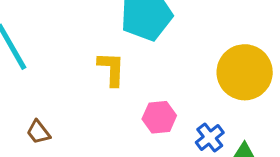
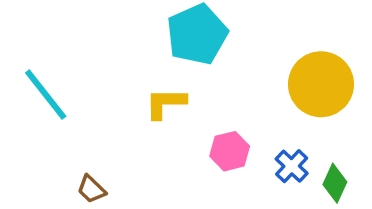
yellow L-shape: (111, 69) -> (166, 103), turned -84

